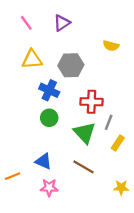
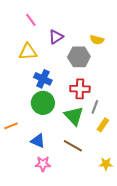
pink line: (26, 23) -> (31, 20), moved
purple triangle: (62, 23) -> (56, 37), moved
gray hexagon: (71, 65) -> (79, 57), moved
green circle: (49, 118) -> (43, 103), size x1.5
orange line: (13, 176) -> (11, 126), moved

